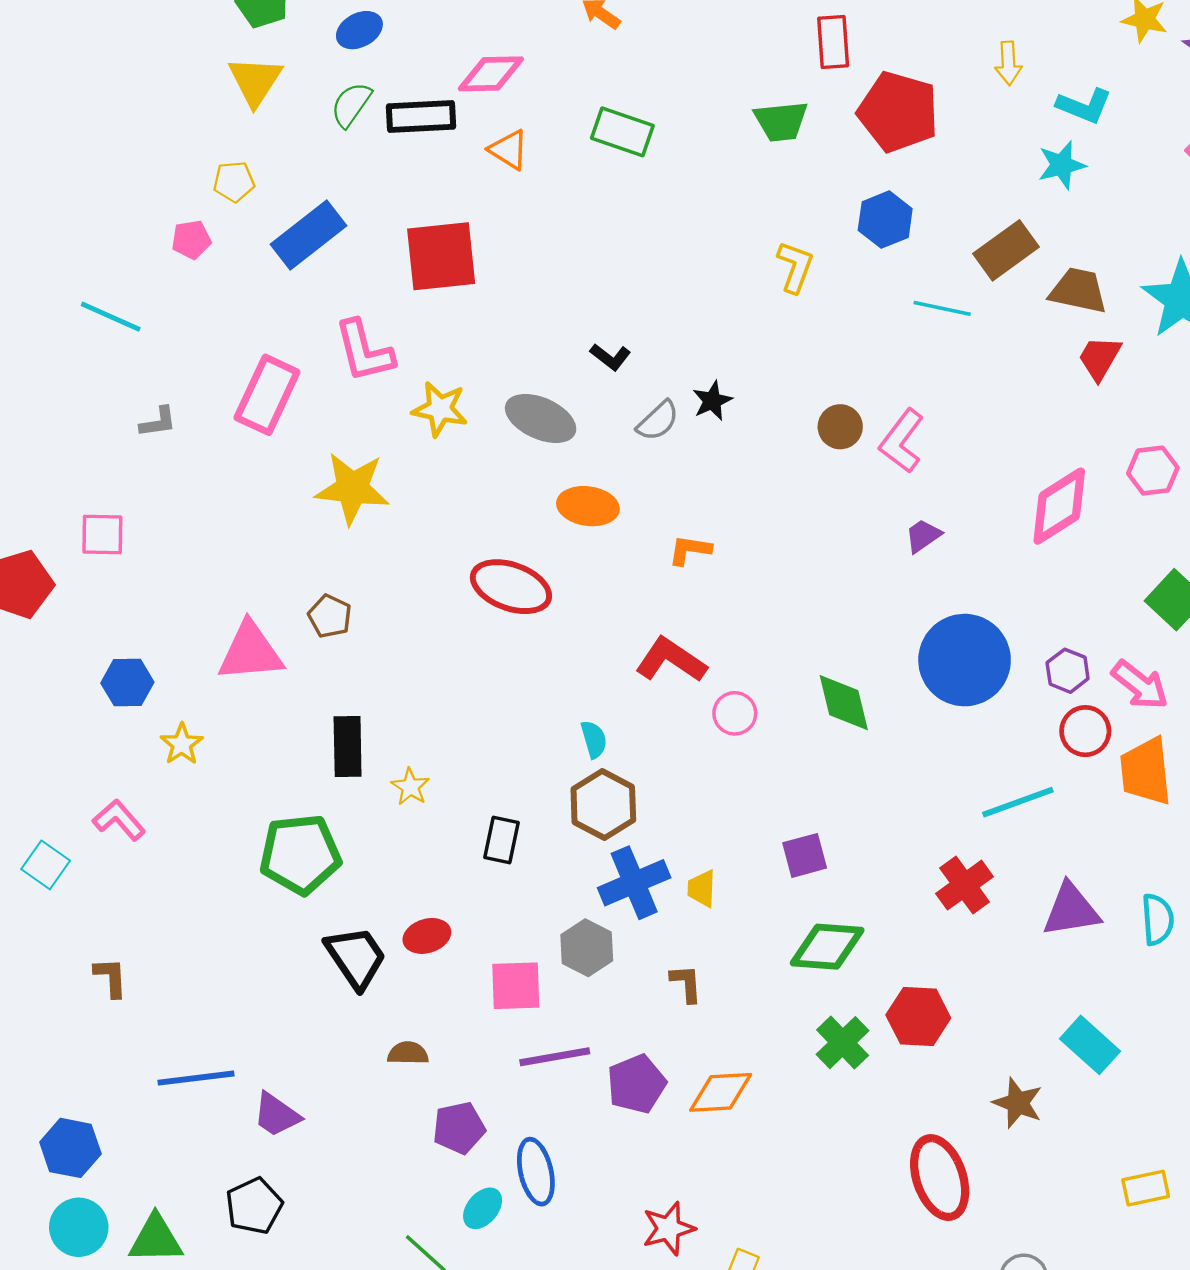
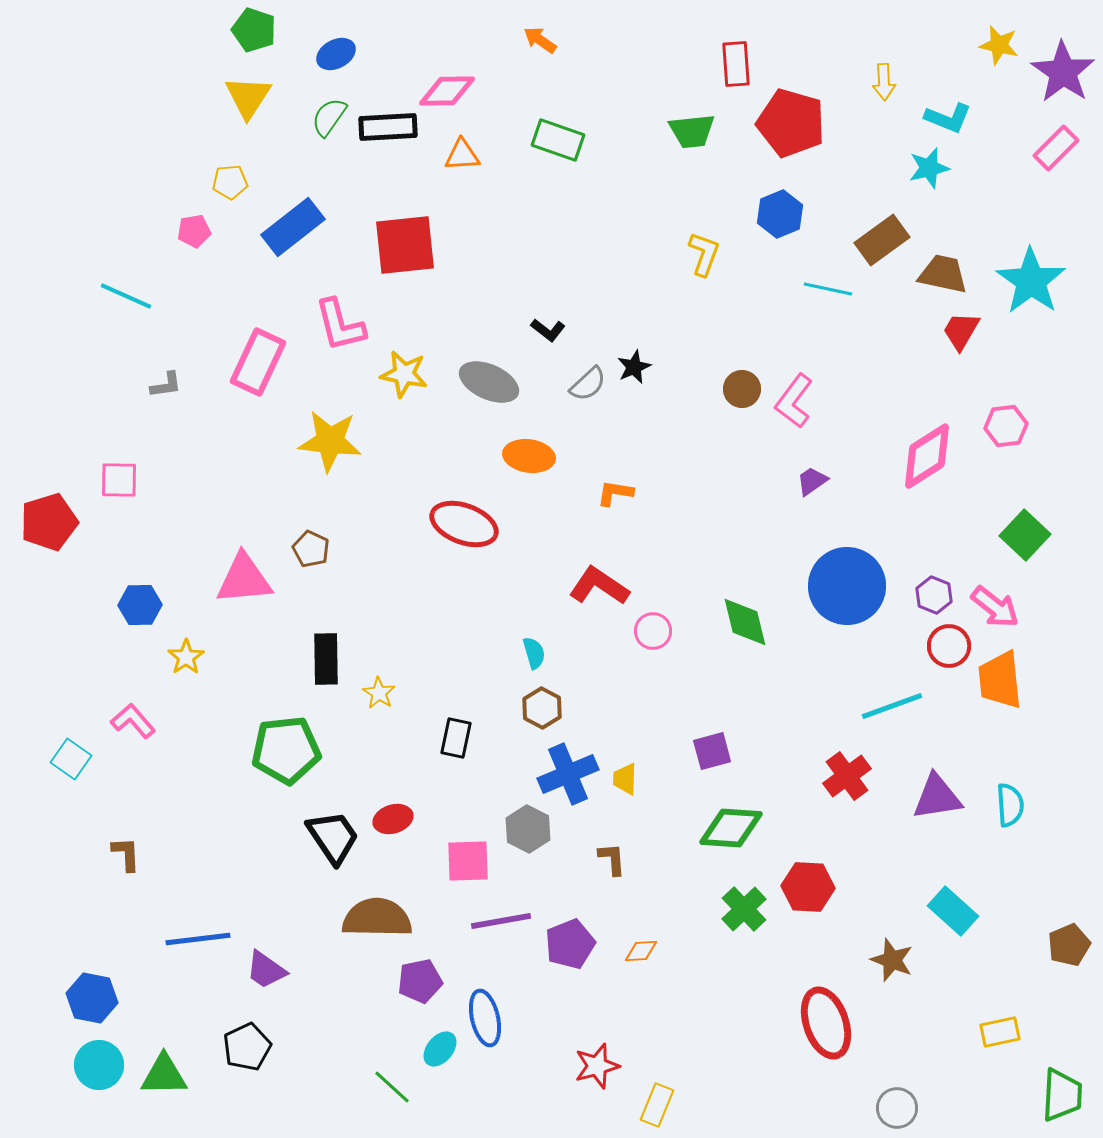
orange triangle: (509, 150) -> (462, 155), turned -36
brown hexagon: (603, 805) -> (542, 708), size x0.7
brown semicircle: (408, 1053) -> (377, 918), size x2.0
orange diamond: (721, 1092) -> (641, 951), size x0.6

